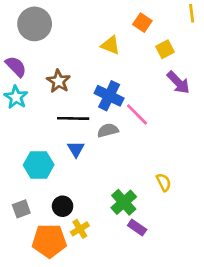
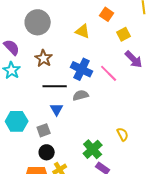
gray circle: (35, 24) -> (38, 22), moved
pink line: (137, 114) -> (109, 73), moved
cyan hexagon: (39, 165) -> (17, 121), moved
gray square: (21, 209) -> (44, 130), moved

